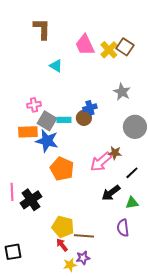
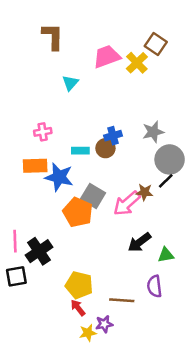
pink trapezoid: (85, 45) -> (107, 57), turned 95
brown square: (125, 47) -> (156, 44), moved
cyan triangle: (56, 66) -> (70, 83), turned 40
gray star: (122, 92) -> (153, 132), moved, turned 30
gray square: (47, 121) -> (93, 196), moved
black line: (132, 173) -> (166, 181), moved
brown line: (84, 236) -> (122, 300), moved
black square: (13, 252) -> (16, 276), moved

